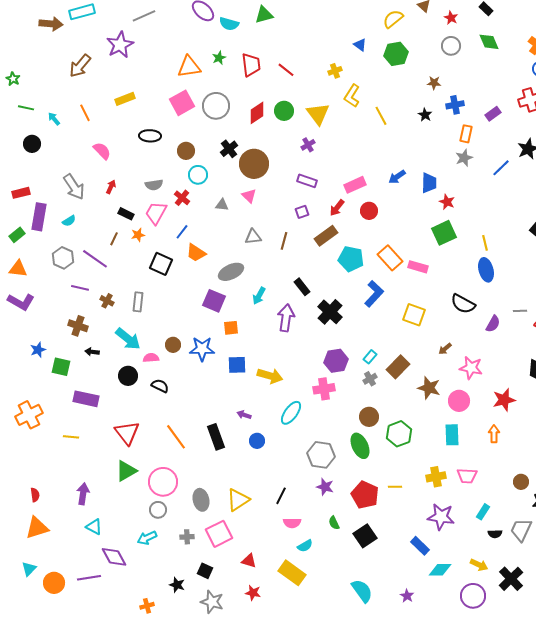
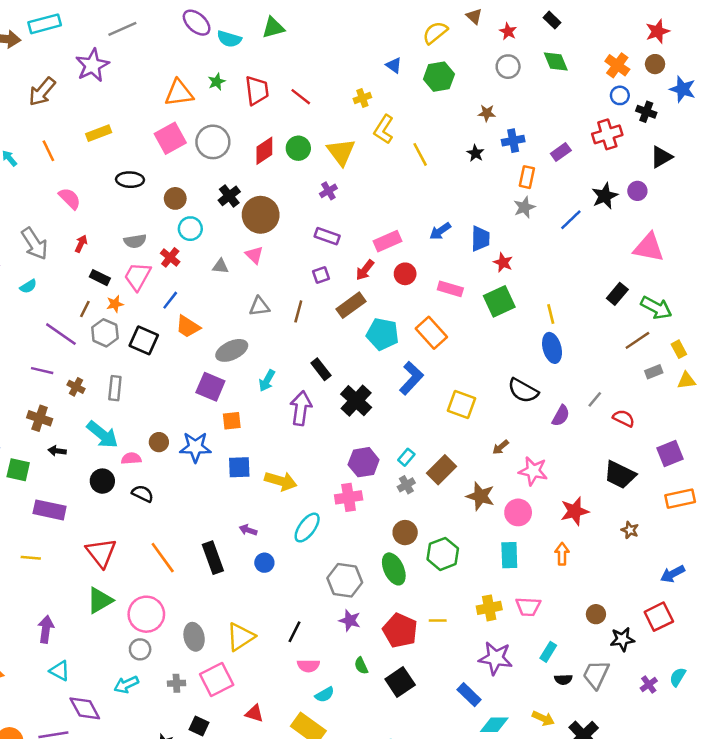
gray hexagon: (63, 258) -> (105, 333), moved
pink rectangle: (418, 267) -> (450, 289), moved
gray line: (520, 311) -> (595, 399), turned -48

